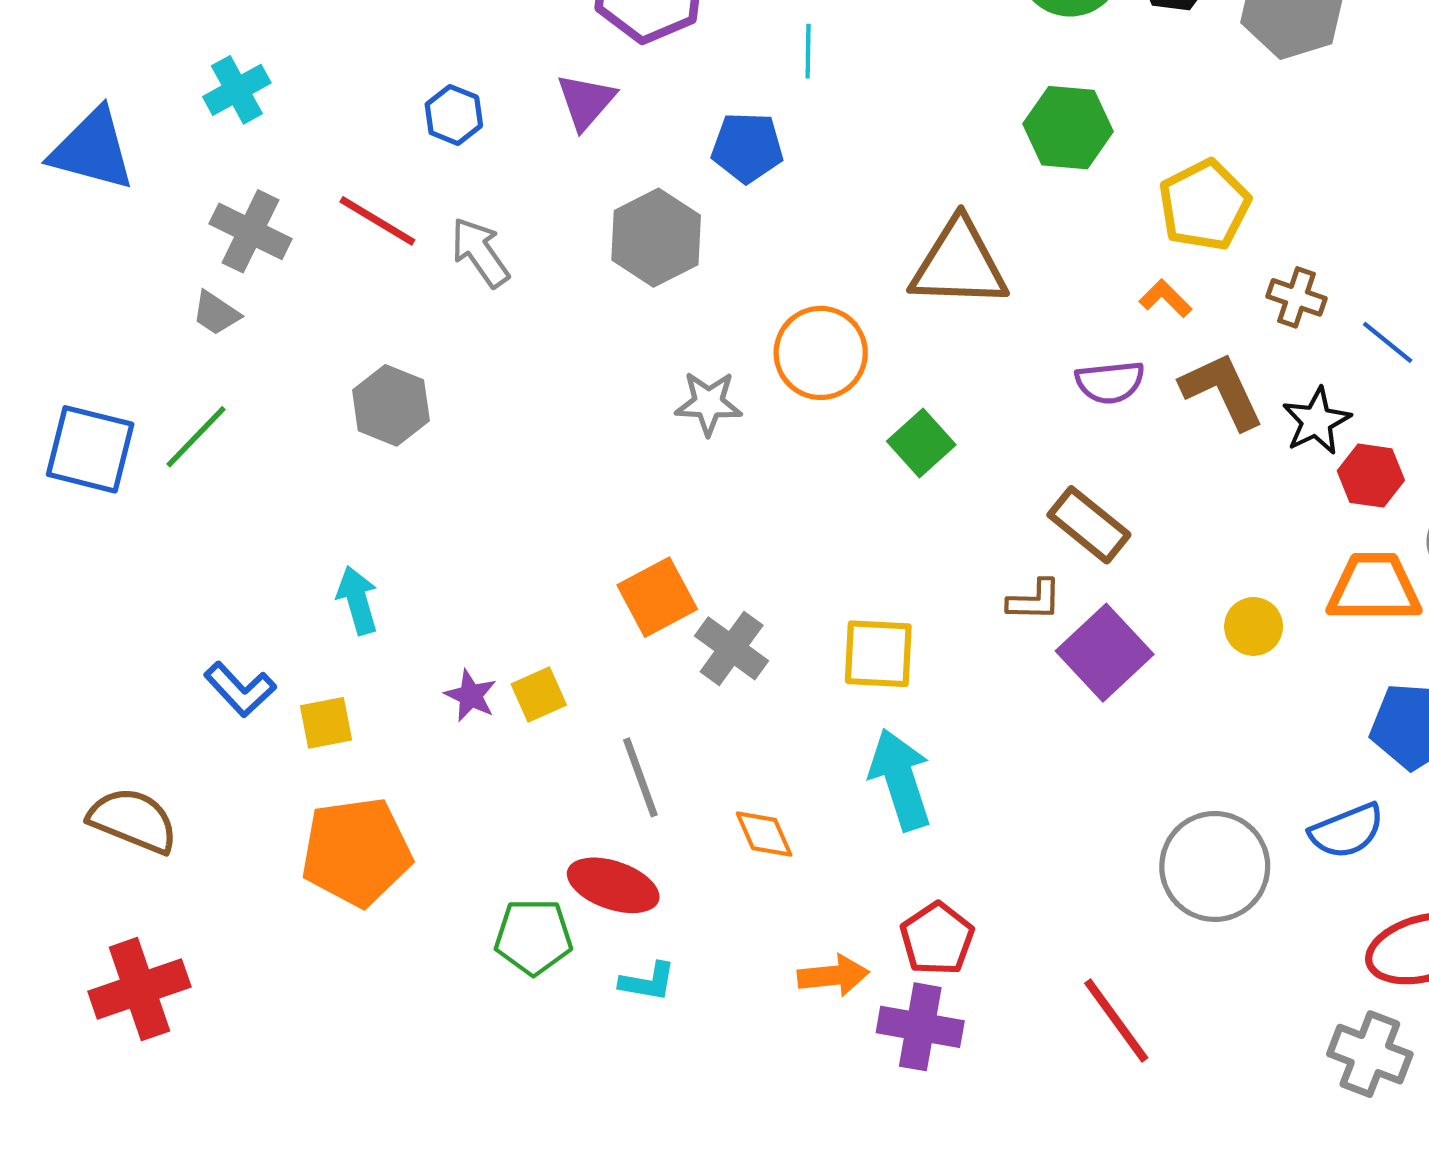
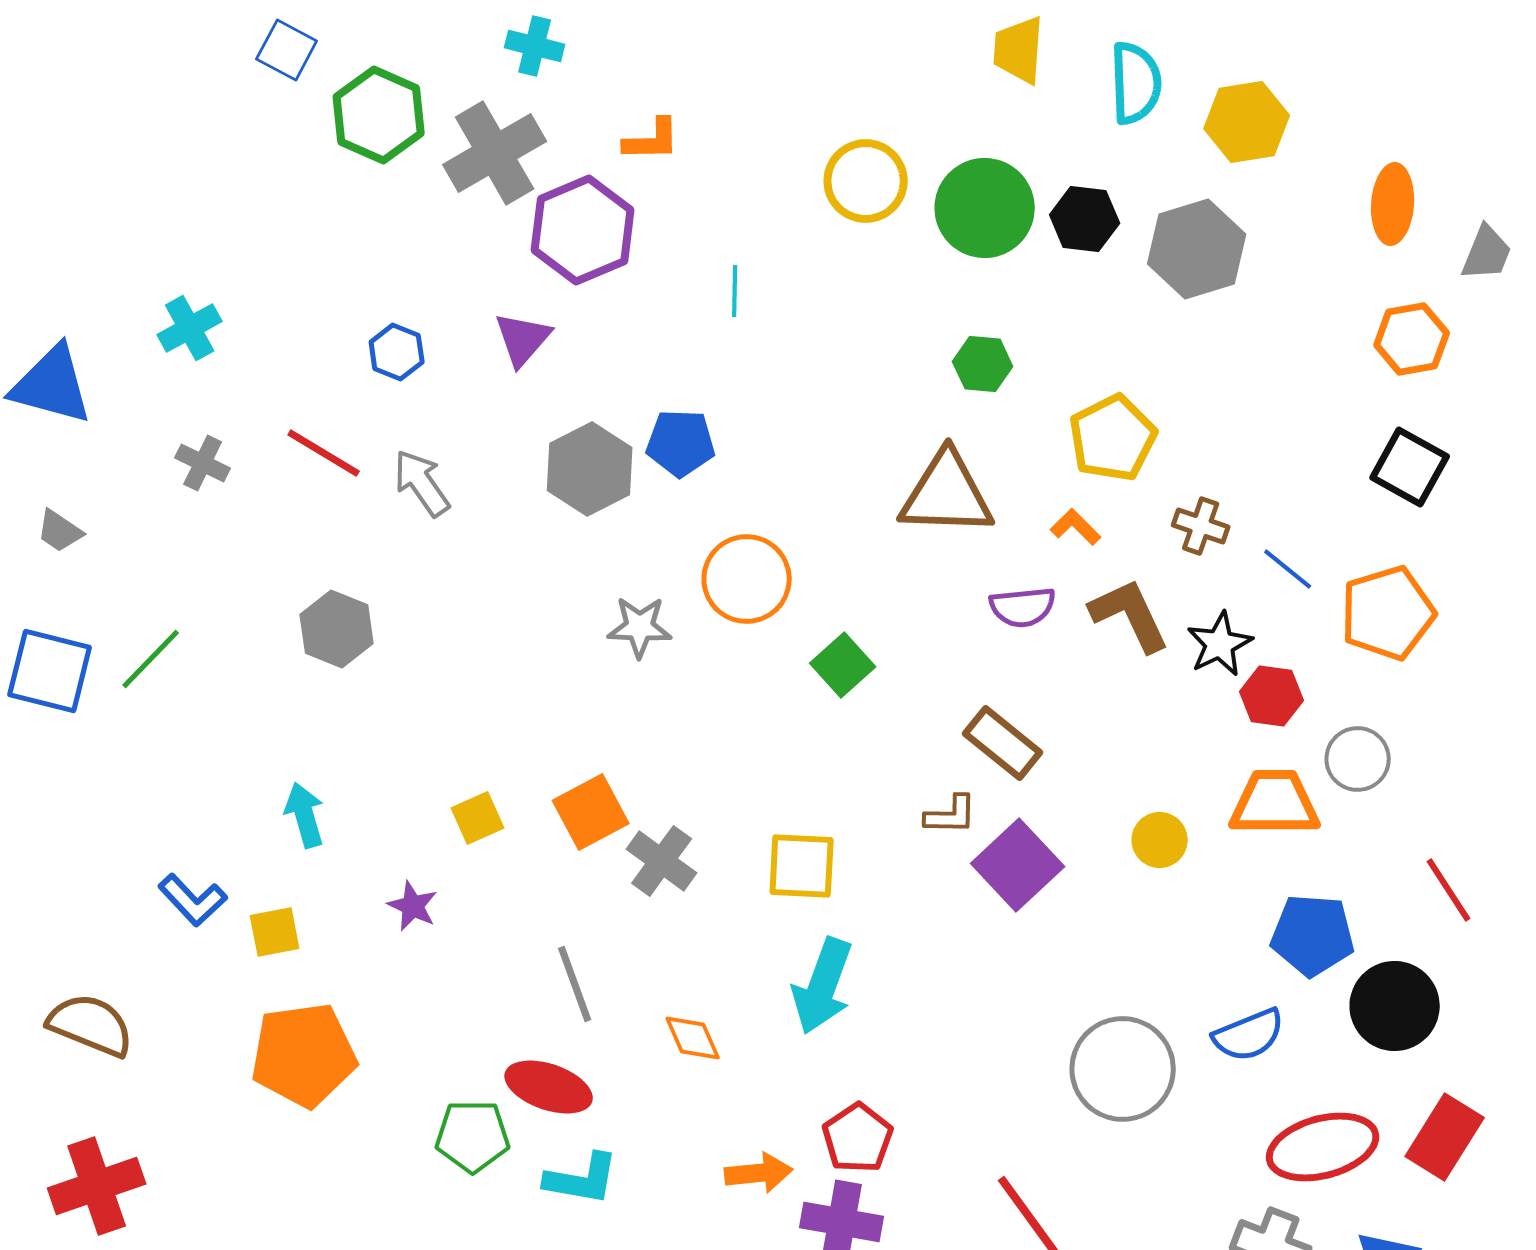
green hexagon: (1068, 128) -> (983, 364), size x0.7
blue pentagon: (747, 147) -> (681, 443), moved
gray cross: (250, 231) -> (203, 463), size x0.7
brown triangle: (959, 264) -> (947, 494), moved
gray trapezoid: (216, 313) -> (60, 531), moved
yellow square: (539, 695) -> (478, 818), moved
cyan arrow: (900, 779) -> (823, 986), turned -142
cyan L-shape: (648, 982) -> (582, 1179), size x1.4

